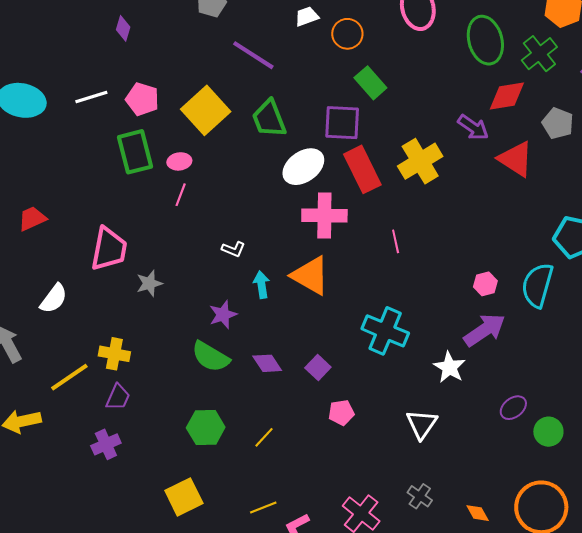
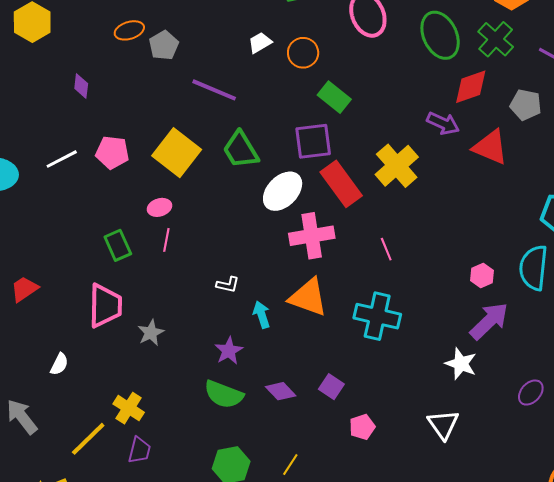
green rectangle: (135, 152) -> (118, 245), moved, size x0.7
white semicircle: (54, 299) -> (59, 364), size x0.7
cyan cross: (385, 331) -> (377, 316), moved
yellow cross: (114, 354) -> (129, 408), turned 32

